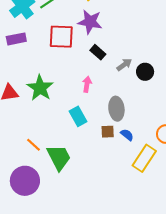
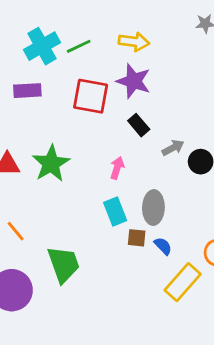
cyan rectangle: (78, 116) -> (115, 211), moved
orange line: (34, 145) -> (16, 231), moved

